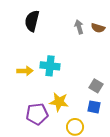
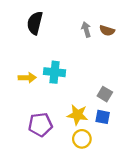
yellow star: (59, 102) -> (77, 115), moved

